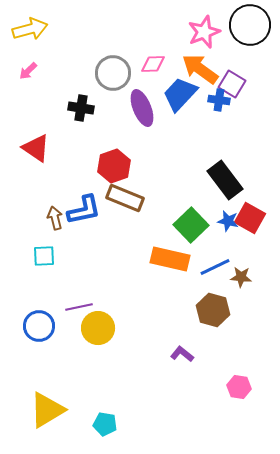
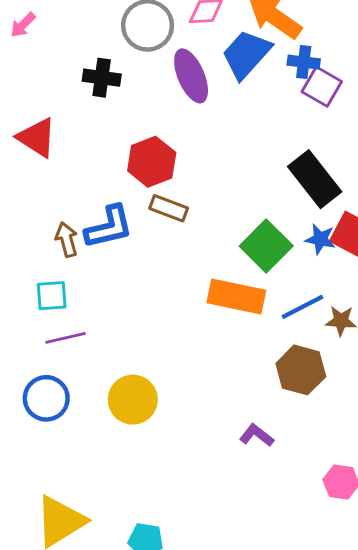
purple square: (232, 84) -> (322, 87), moved
brown rectangle: (125, 198) -> (169, 208), size x0.7
purple line: (79, 307) -> (66, 338), moved

